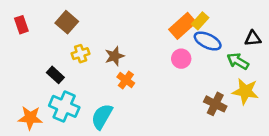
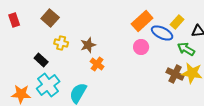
yellow rectangle: (200, 21) -> (177, 22), moved
yellow cross: (81, 54) -> (61, 43), turned 32
brown cross: (215, 104) -> (175, 74), moved
cyan cross: (64, 106) -> (48, 85), turned 30

